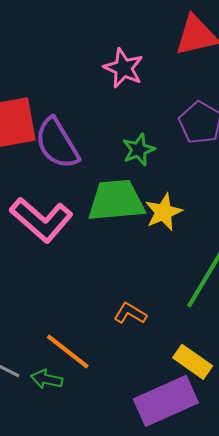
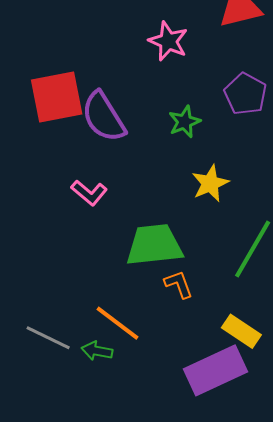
green trapezoid: (116, 201) -> (154, 245), moved
pink L-shape: (41, 220) -> (89, 193), size x0.6
orange L-shape: (130, 313) -> (179, 284), turned 40

